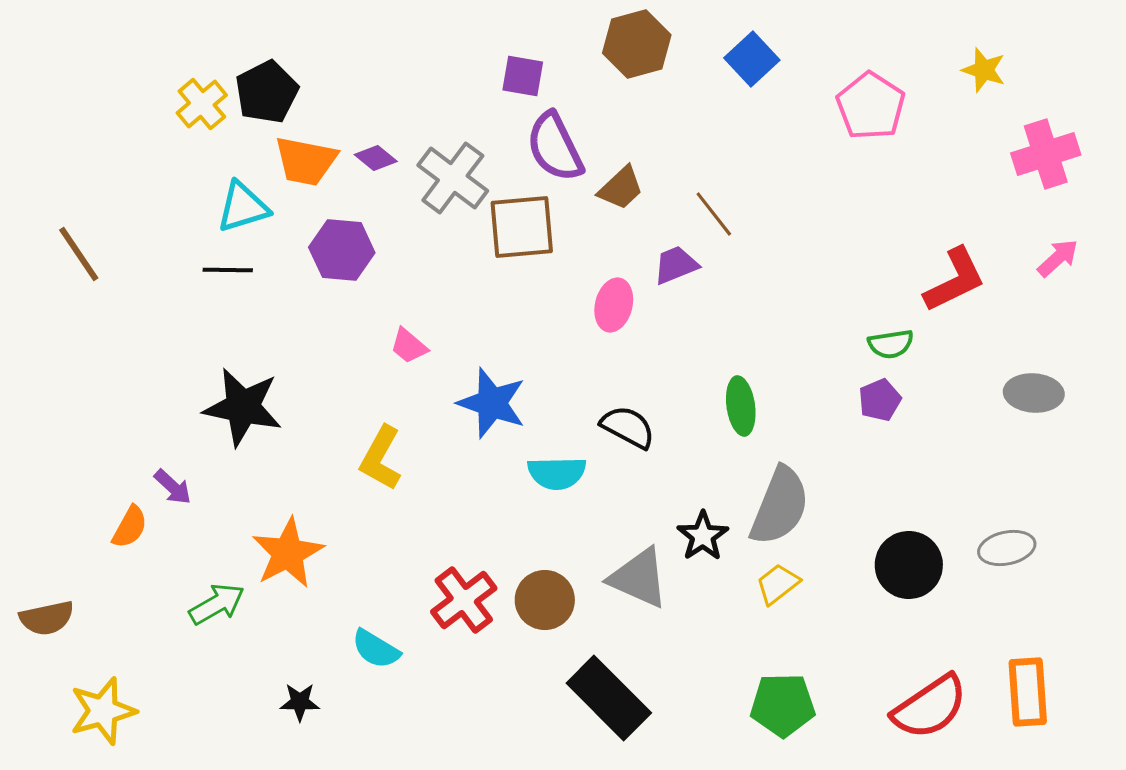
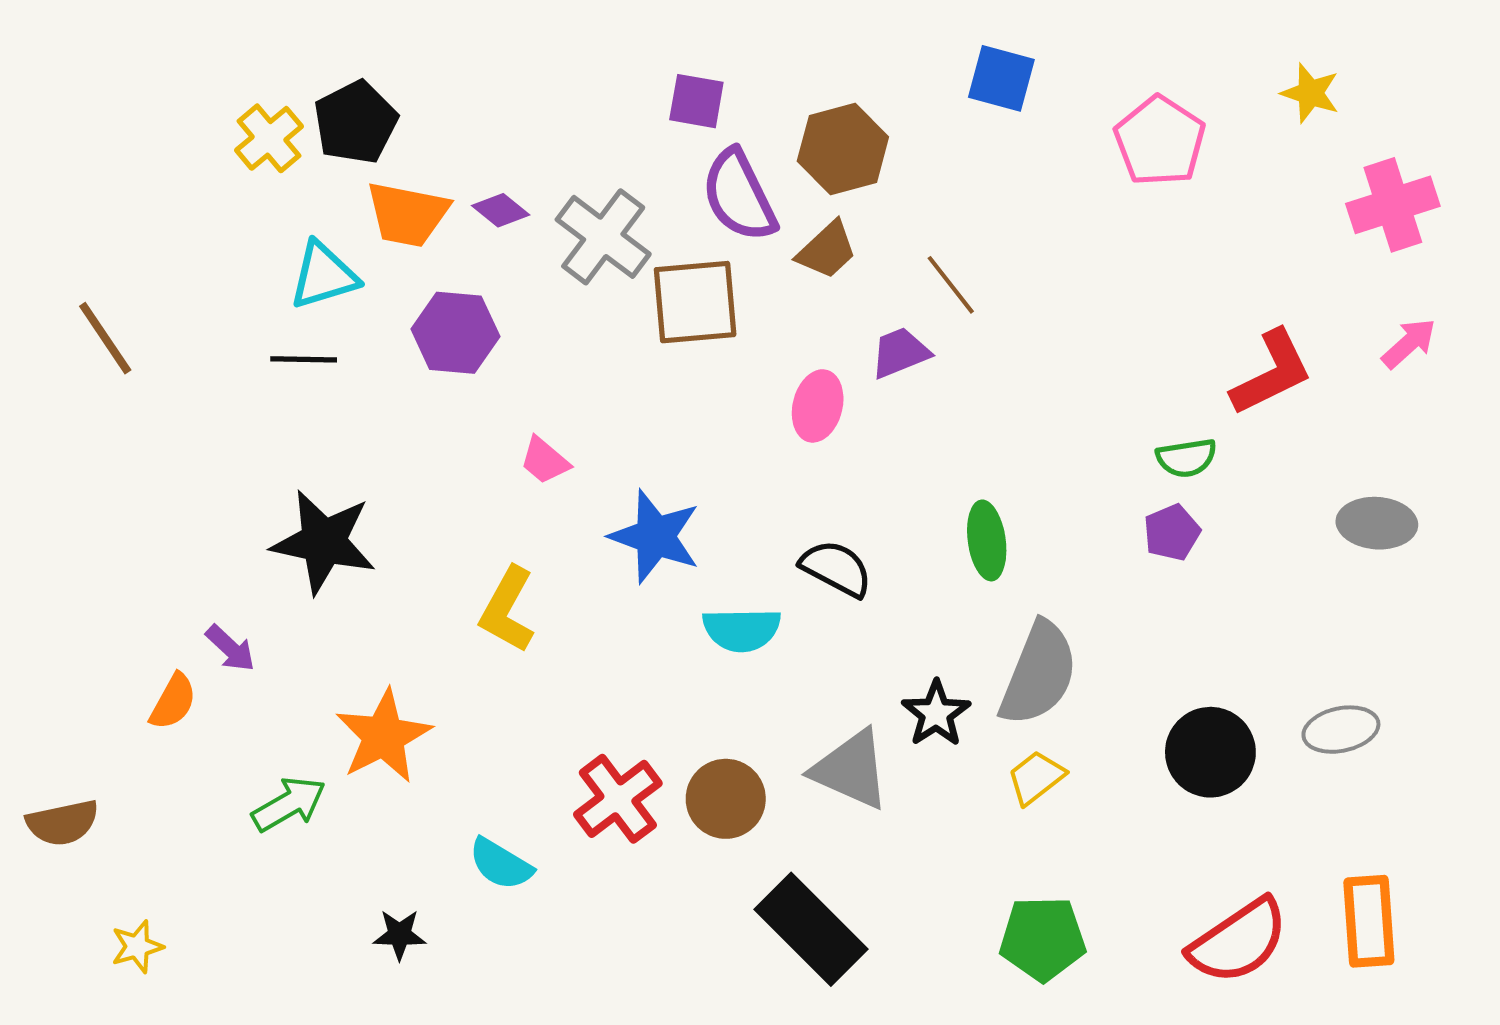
brown hexagon: (637, 44) -> (843, 149), moved
blue square: (752, 59) -> (1001, 78), turned -32
yellow star: (103, 711) -> (137, 947), size x0.6

